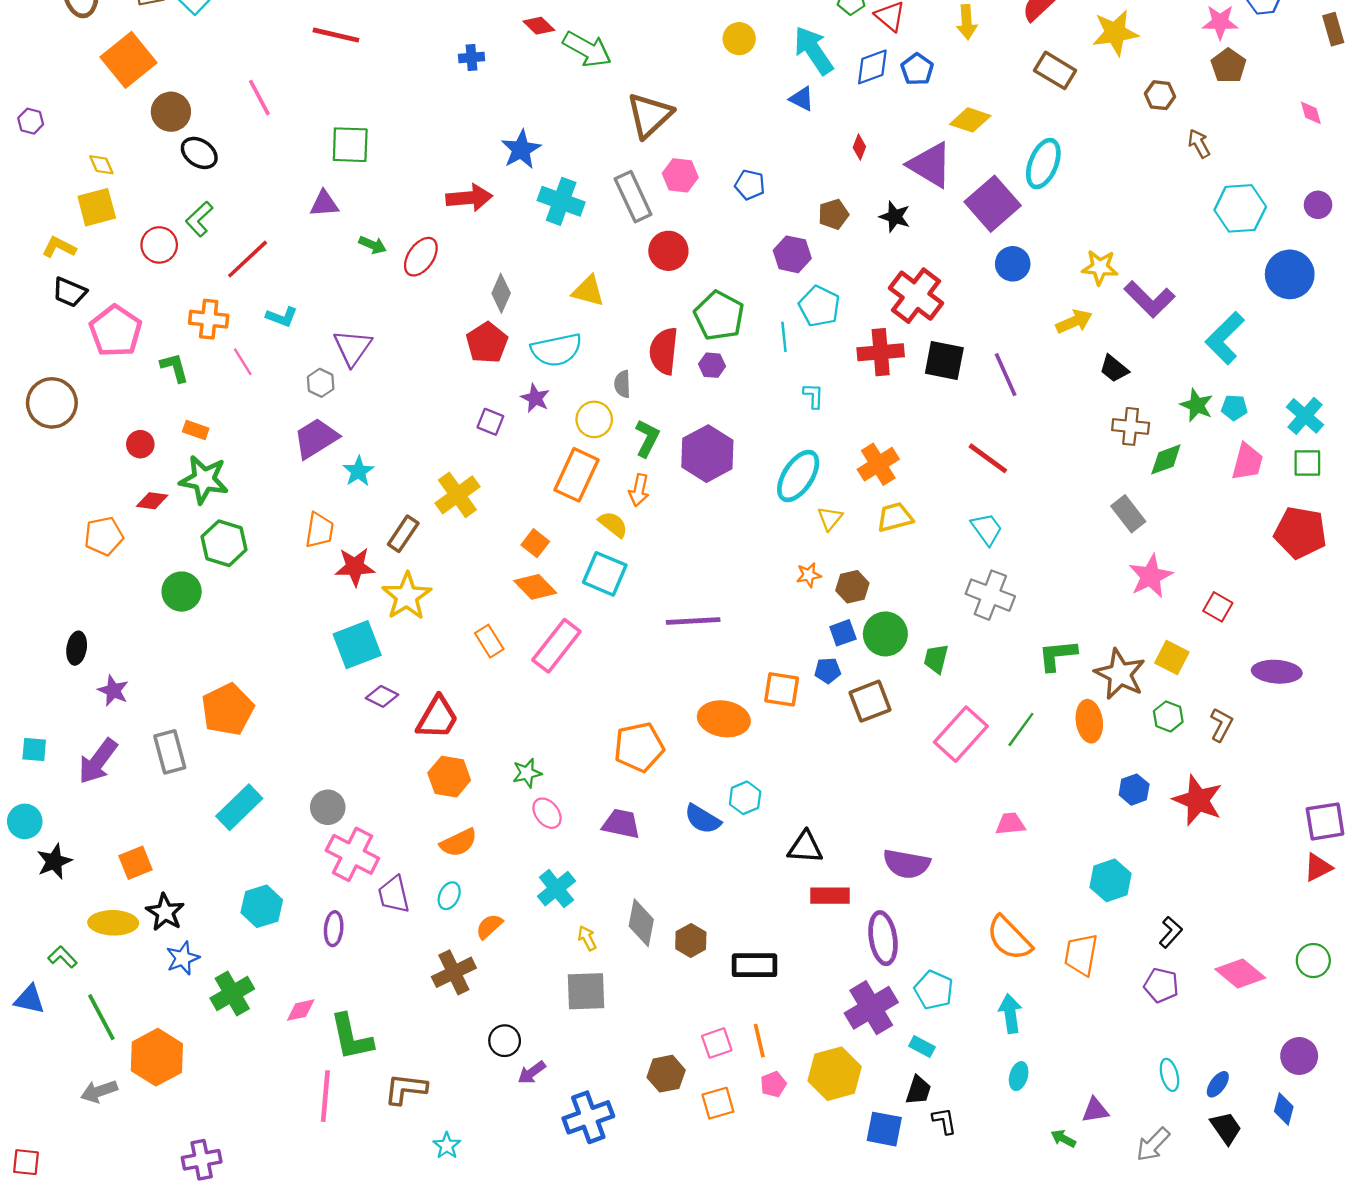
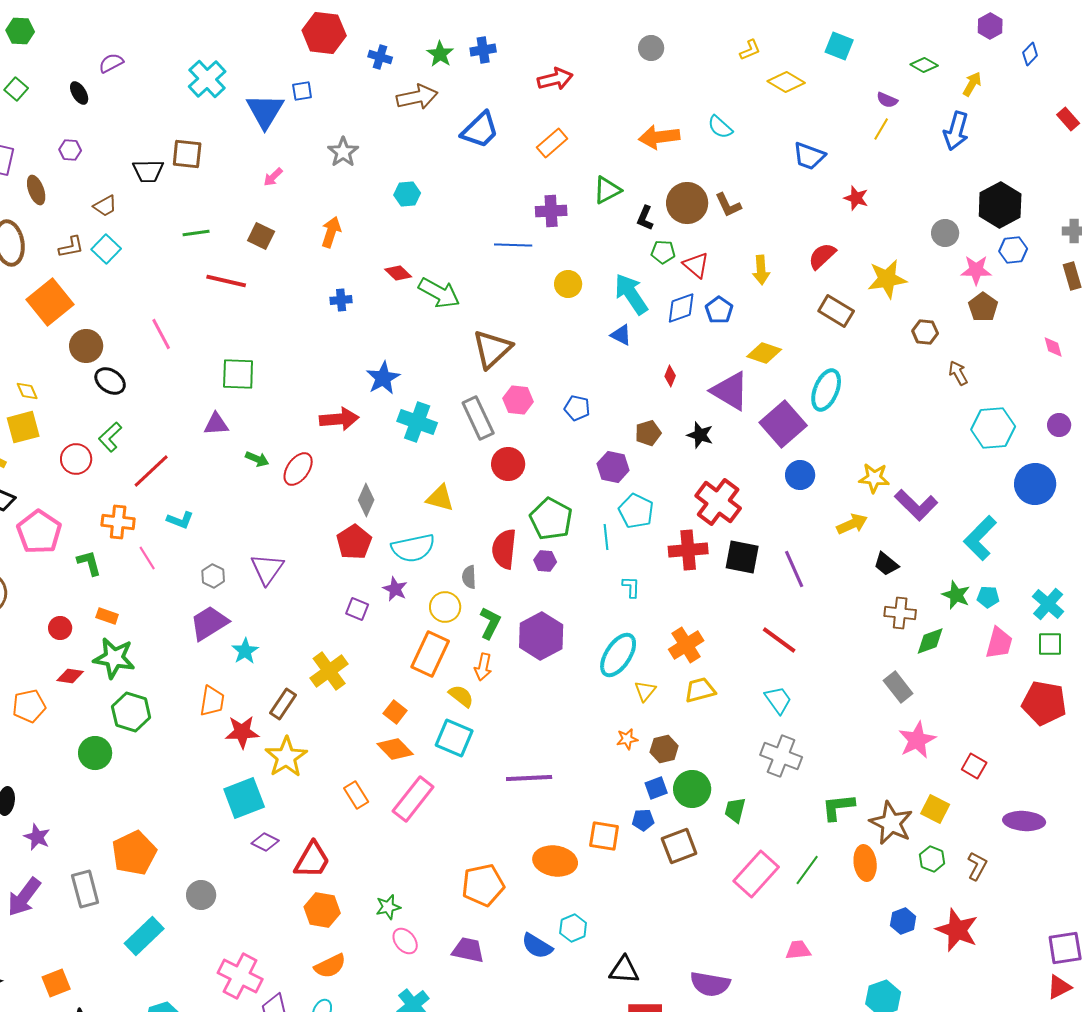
purple triangle: (352, 347) -> (267, 569), moved
gray circle: (328, 807) -> (201, 895), moved

